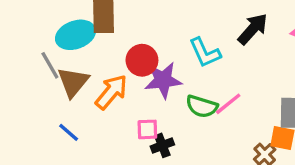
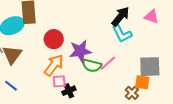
cyan L-shape: (205, 53) -> (122, 34), moved
purple star: (163, 80) -> (80, 51), moved
orange arrow: (111, 92) -> (54, 65), moved

